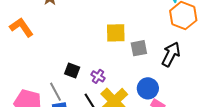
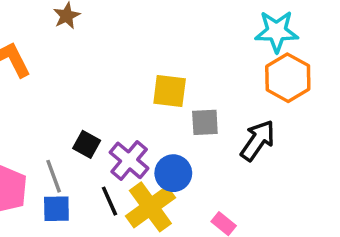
purple cross: (98, 76) -> (129, 160), size x1.6
blue circle: (148, 88) -> (173, 173), moved

